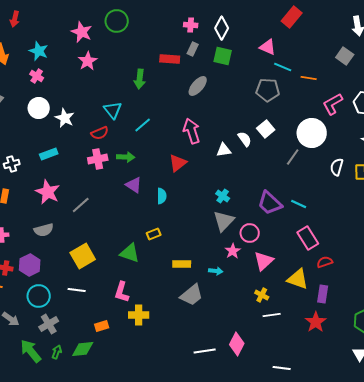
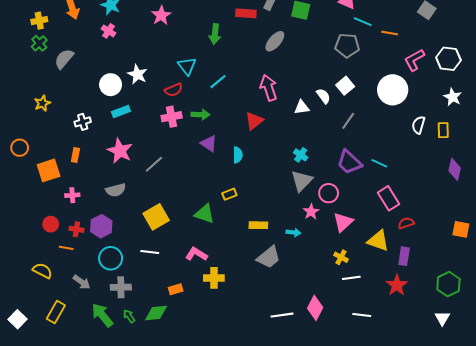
white circle: (39, 108) -> (111, 85), moved
gray line: (293, 157) -> (348, 121), moved
pink L-shape: (122, 292) -> (196, 254), turned 105
gray cross: (49, 324) -> (121, 287), turned 30
green arrow: (57, 352) -> (129, 316), turned -56
white line: (282, 368) -> (362, 315), moved

